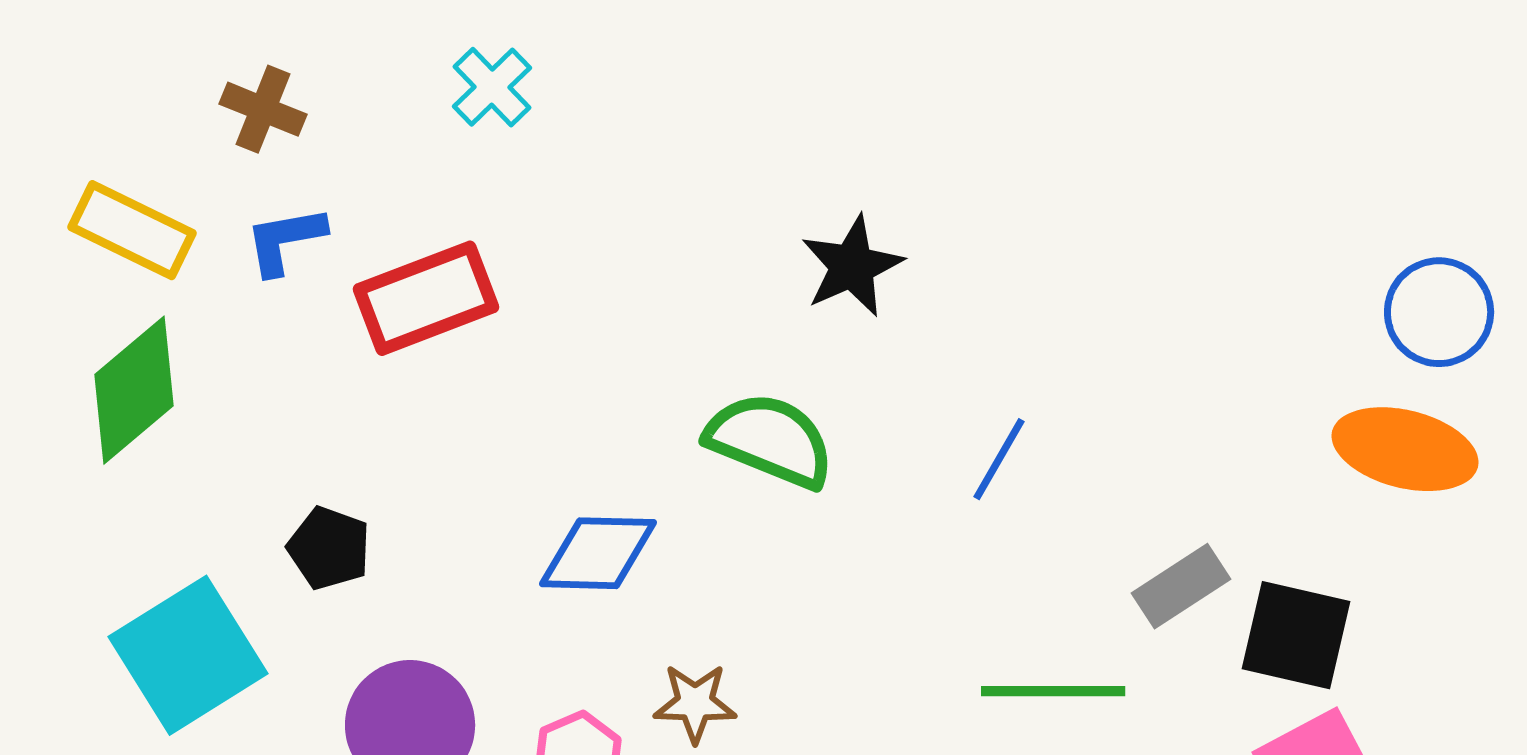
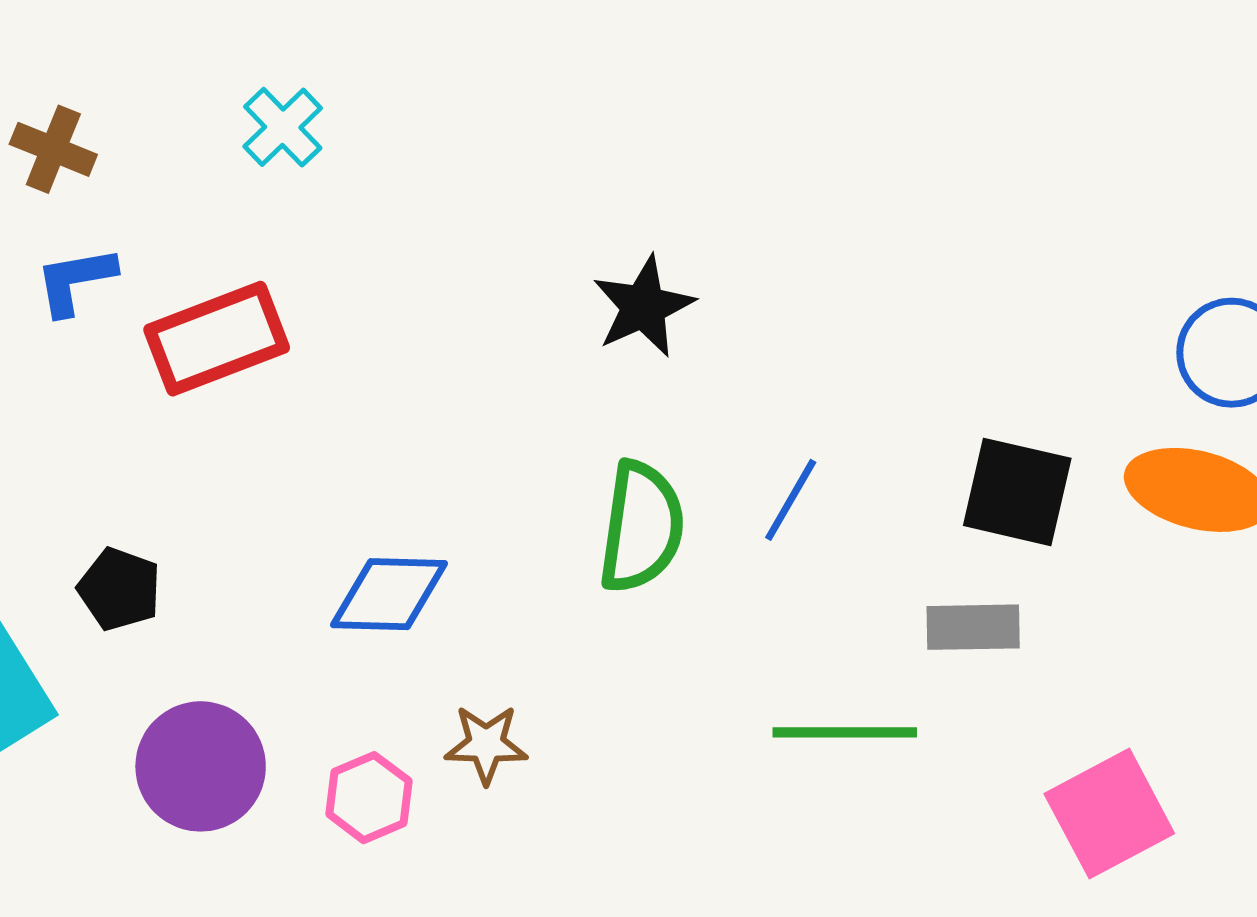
green semicircle: (770, 440) -> (641, 527), moved, turned 76
gray rectangle: (1181, 586) -> (973, 627), turned 32
black square: (1296, 635) -> (1017, 492), moved

